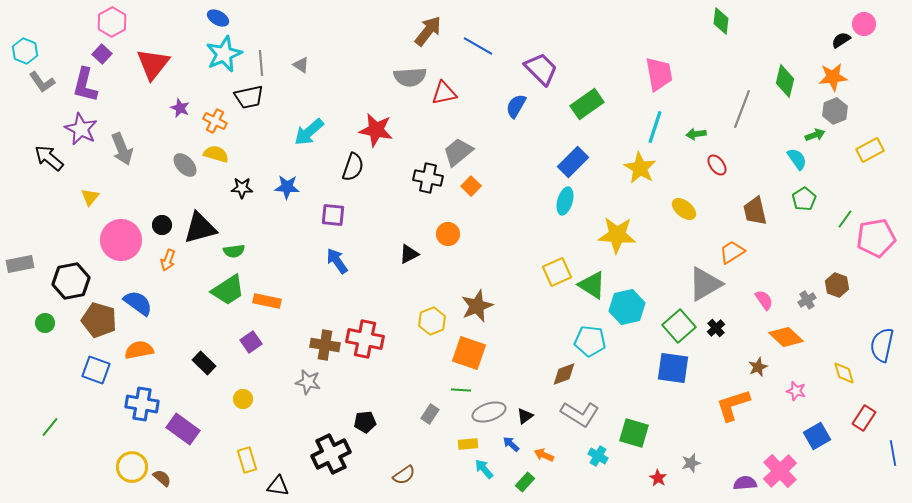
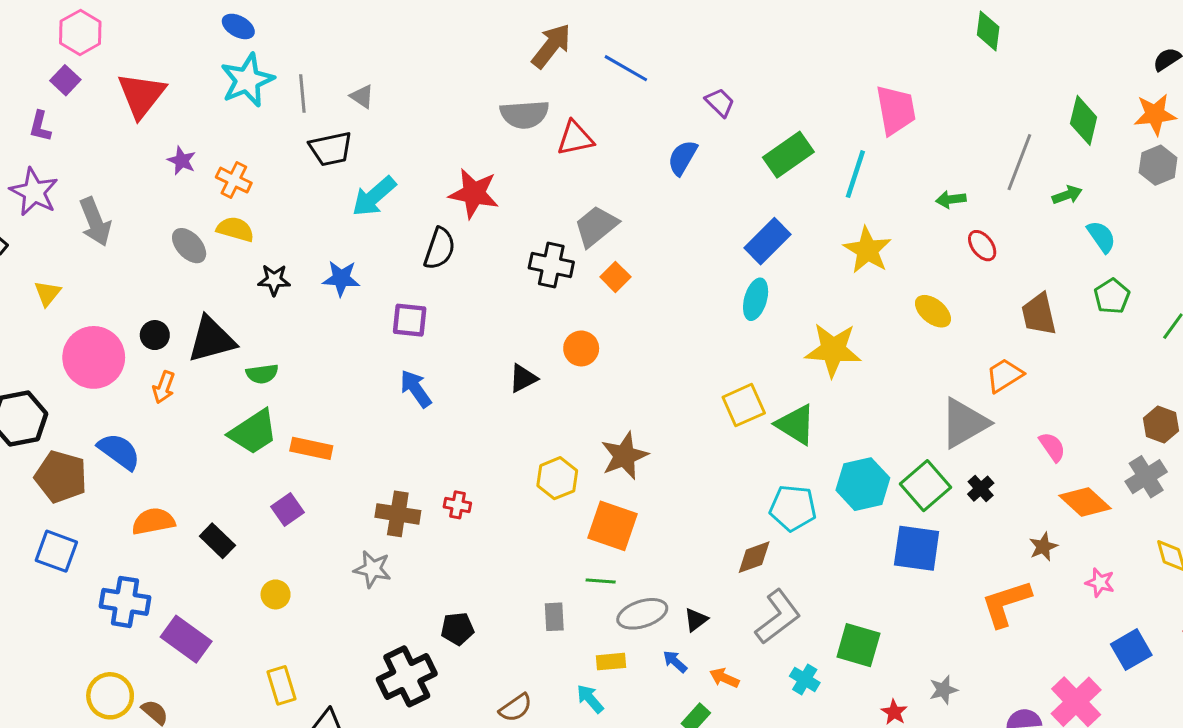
purple trapezoid: (541, 69) -> (720, 103), size x0.6
purple L-shape: (85, 85) -> (40, 126), size x0.6
black trapezoid: (249, 97) -> (331, 149), moved
cyan line: (655, 127) -> (855, 174), moved
green arrow: (815, 135) -> (1067, 195), moved
gray cross: (807, 300) -> (1146, 477), moved, size x1.5
cyan hexagon: (627, 307) -> (863, 484), moved
red cross: (365, 339) -> (457, 505), size x0.5
orange semicircle: (139, 350) -> (153, 521), moved
gray rectangle: (430, 414) -> (554, 617), turned -36
gray L-shape: (580, 414) -> (778, 617), turned -69
cyan arrow: (484, 469) -> (590, 699), moved

